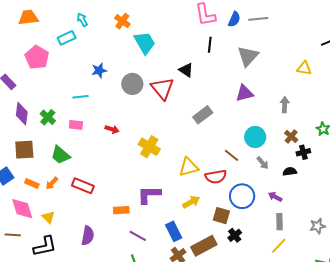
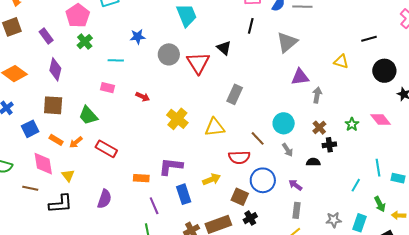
purple triangle: (244, 93) -> (300, 77), moved
gray rectangle: (203, 115) -> (235, 94), turned -36
green cross: (48, 117) -> (85, 42), moved
yellow triangle: (189, 167) -> (215, 127), moved
blue rectangle: (174, 231) -> (184, 194), moved
purple line: (138, 236) -> (154, 206), turned 30

